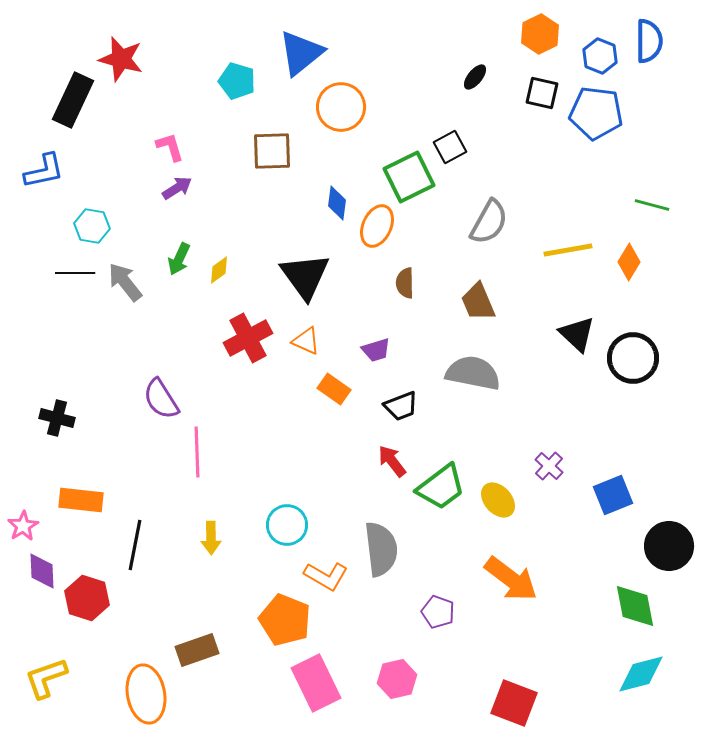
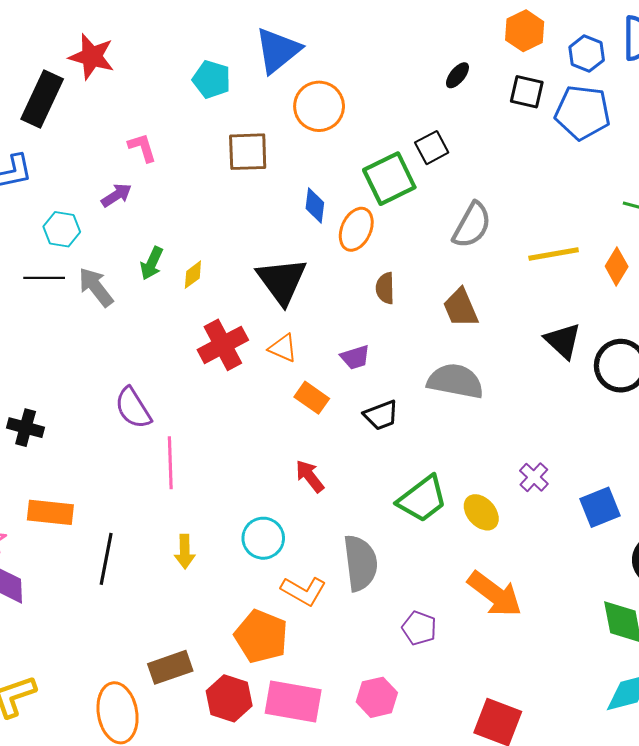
purple arrow: (177, 188) -> (116, 195), moved
red arrow: (392, 461) -> (310, 476), moved
red hexagon: (87, 598) -> (229, 698), moved
pink rectangle: (316, 683) -> (293, 701), turned -54

